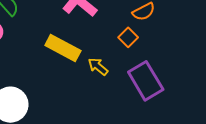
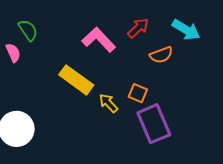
orange square: (128, 37) -> (138, 93), moved, turned -30

